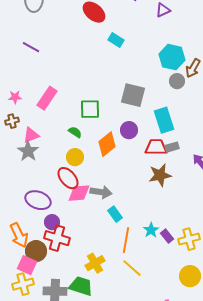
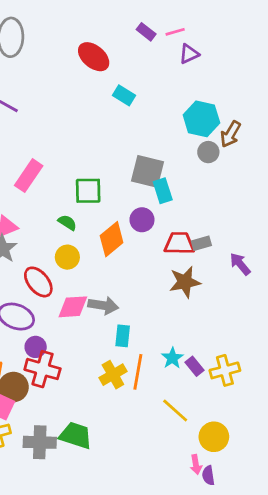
cyan rectangle: (164, 120) -> (163, 191), moved, size x0.7
red ellipse: (68, 178) -> (38, 282), moved
cyan rectangle: (115, 214) -> (123, 336), turned 42
yellow cross: (95, 263) -> (113, 375), moved
yellow line: (132, 268) -> (175, 411), moved
yellow circle: (190, 276) -> (214, 437), moved

